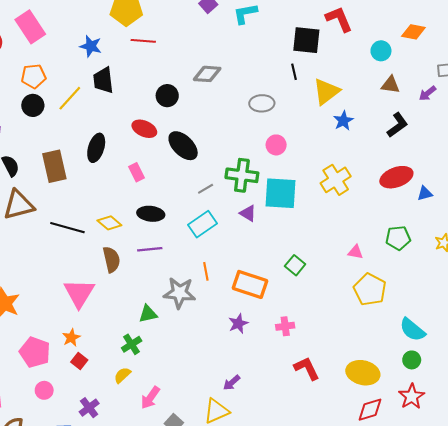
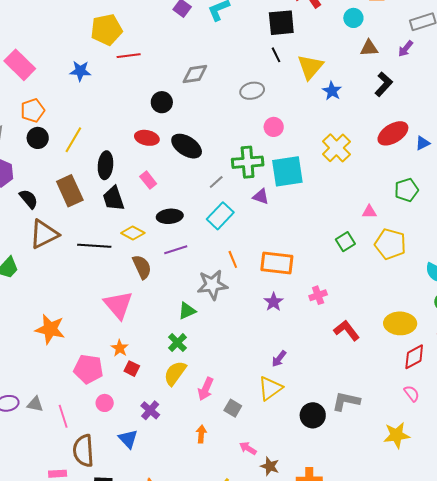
black trapezoid: (103, 80) -> (113, 198), moved
yellow line: (70, 98) -> (73, 140), moved
green square: (295, 265) -> (345, 242), moved, turned 30
yellow semicircle: (122, 375) -> (175, 373), size x1.5

